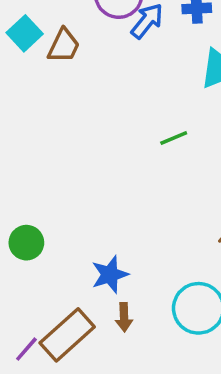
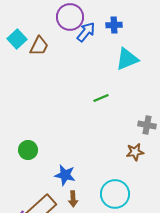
green circle: (26, 243) -> (28, 150), moved
blue star: (110, 275) -> (65, 175), turned 30

